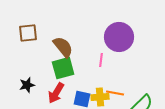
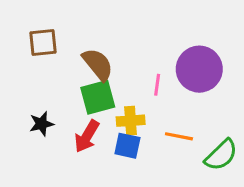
purple circle: (119, 37) -> (199, 69), moved
yellow cross: (100, 97) -> (131, 121), moved

